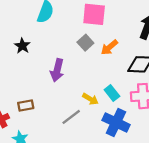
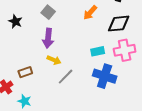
gray square: (85, 43) -> (48, 12), moved
cyan rectangle: (112, 93) -> (98, 51), turned -56
yellow arrow: (90, 99) -> (54, 60), moved

